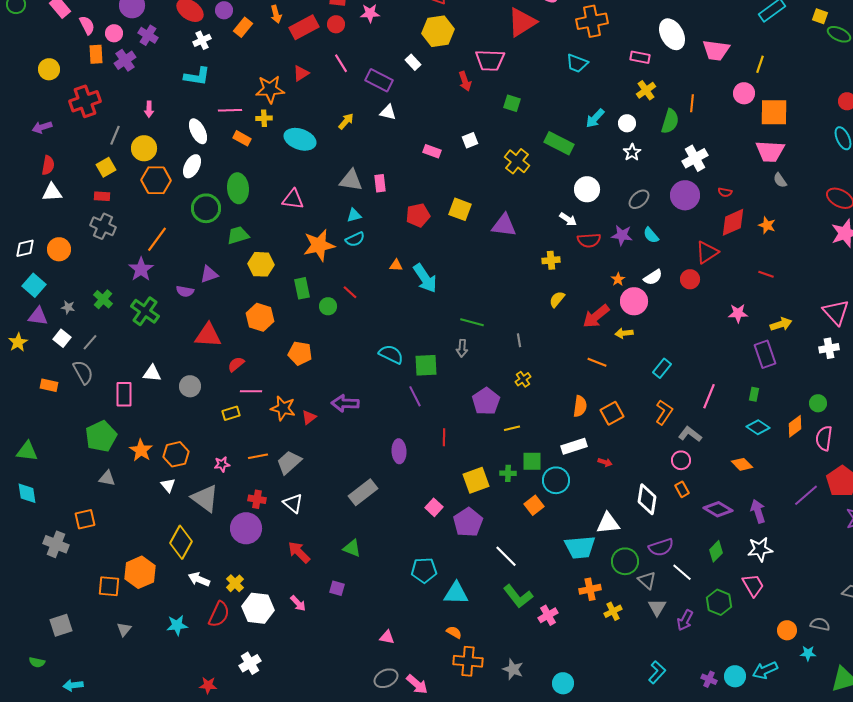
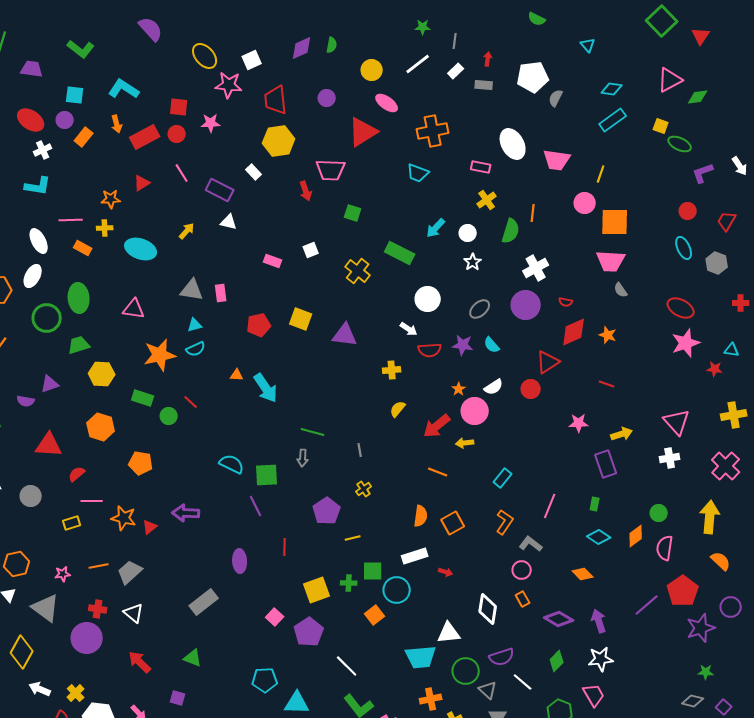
orange star: (270, 89) -> (111, 199), size x0.7
green rectangle: (302, 288) -> (143, 398), turned -60

